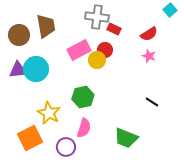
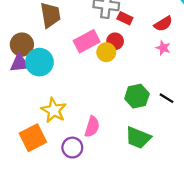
brown circle: (19, 35) -> (22, 45), moved
green hexagon: (83, 97) -> (137, 96), moved

